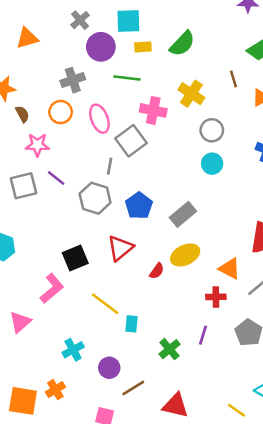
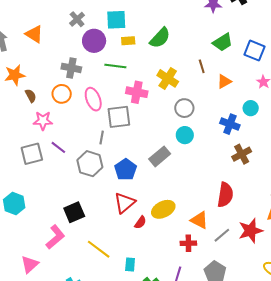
orange triangle: (27, 38) -> (34, 34), turned 48
gray cross: (73, 80) -> (71, 68), turned 30
gray square: (131, 141) -> (119, 117), turned 30
gray rectangle: (183, 214) -> (160, 156), moved
red triangle: (120, 248) -> (125, 203), moved
cyan rectangle: (132, 324) -> (130, 264), moved

